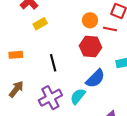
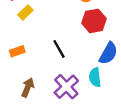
yellow rectangle: (40, 24) -> (25, 13), moved
cyan semicircle: (78, 96) -> (95, 77), turned -30

